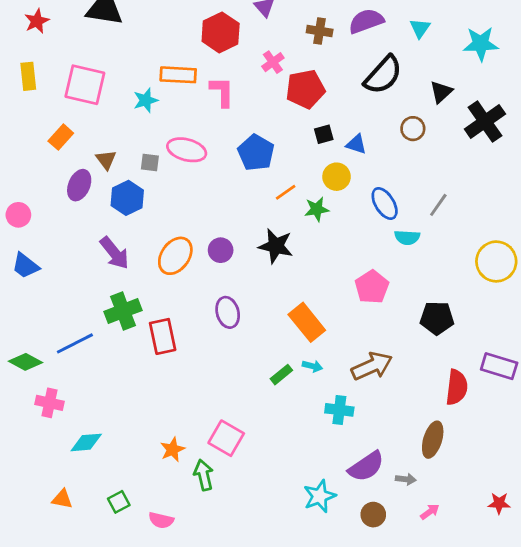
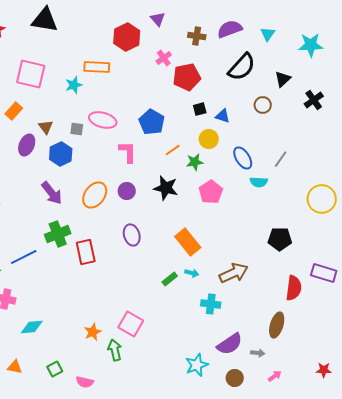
pink L-shape: (222, 92) -> (128, 152), moved
black cross: (485, 122) -> (314, 100), size x0.7
pink pentagon: (372, 287) -> (211, 192), moved

